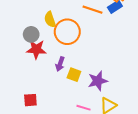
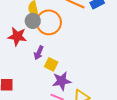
gray circle: (31, 34) -> (33, 21), moved
purple star: (98, 81) -> (62, 81), moved

